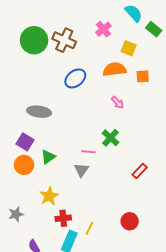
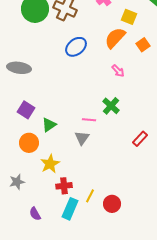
orange semicircle: (115, 69) -> (115, 38), turned -40
orange square: (143, 76) -> (143, 45), turned -32
gray ellipse: (39, 112) -> (19, 68), moved
orange circle: (24, 165) -> (29, 143), moved
red circle: (130, 221) -> (112, 204), moved

